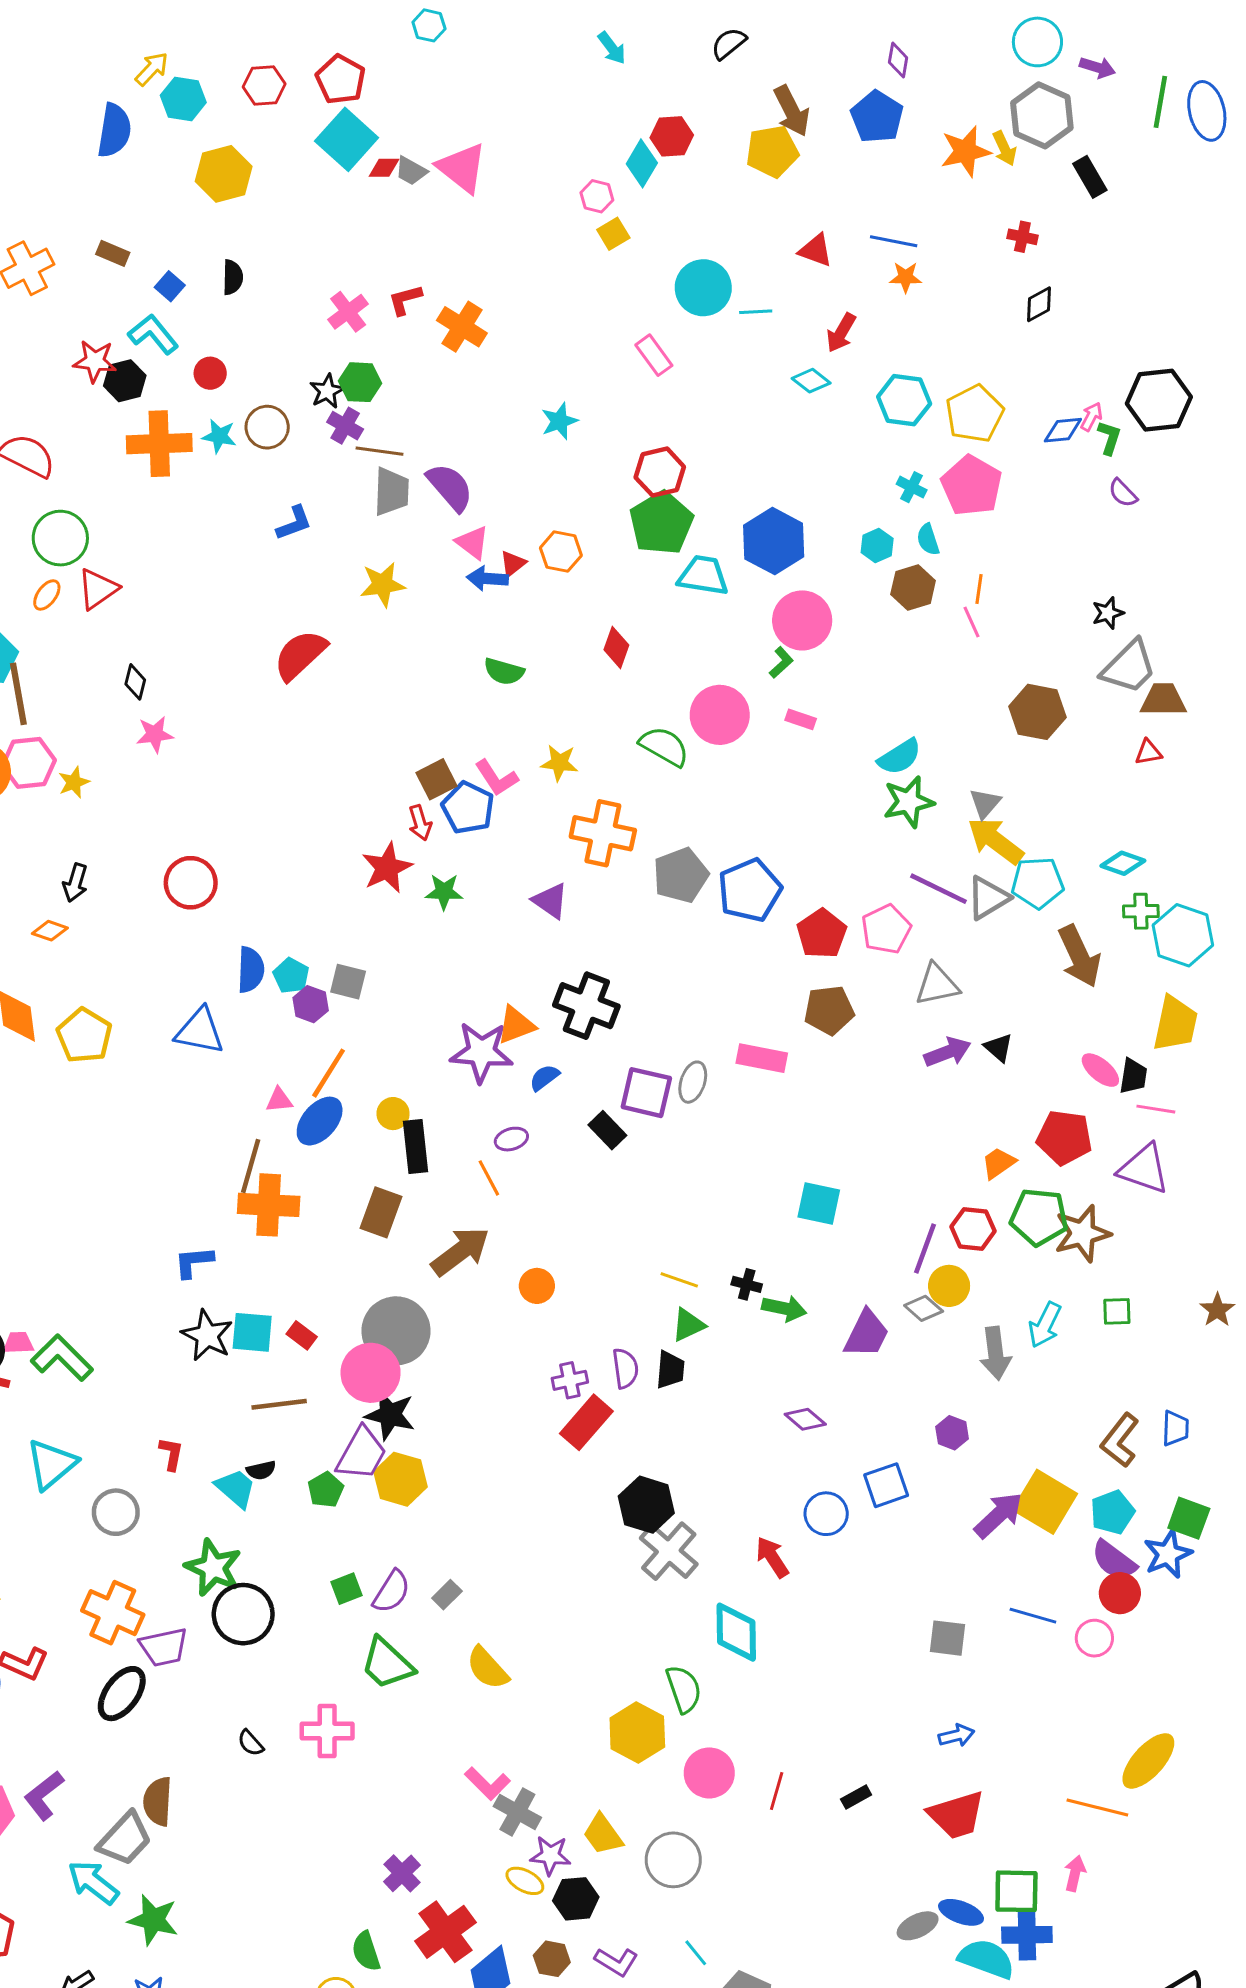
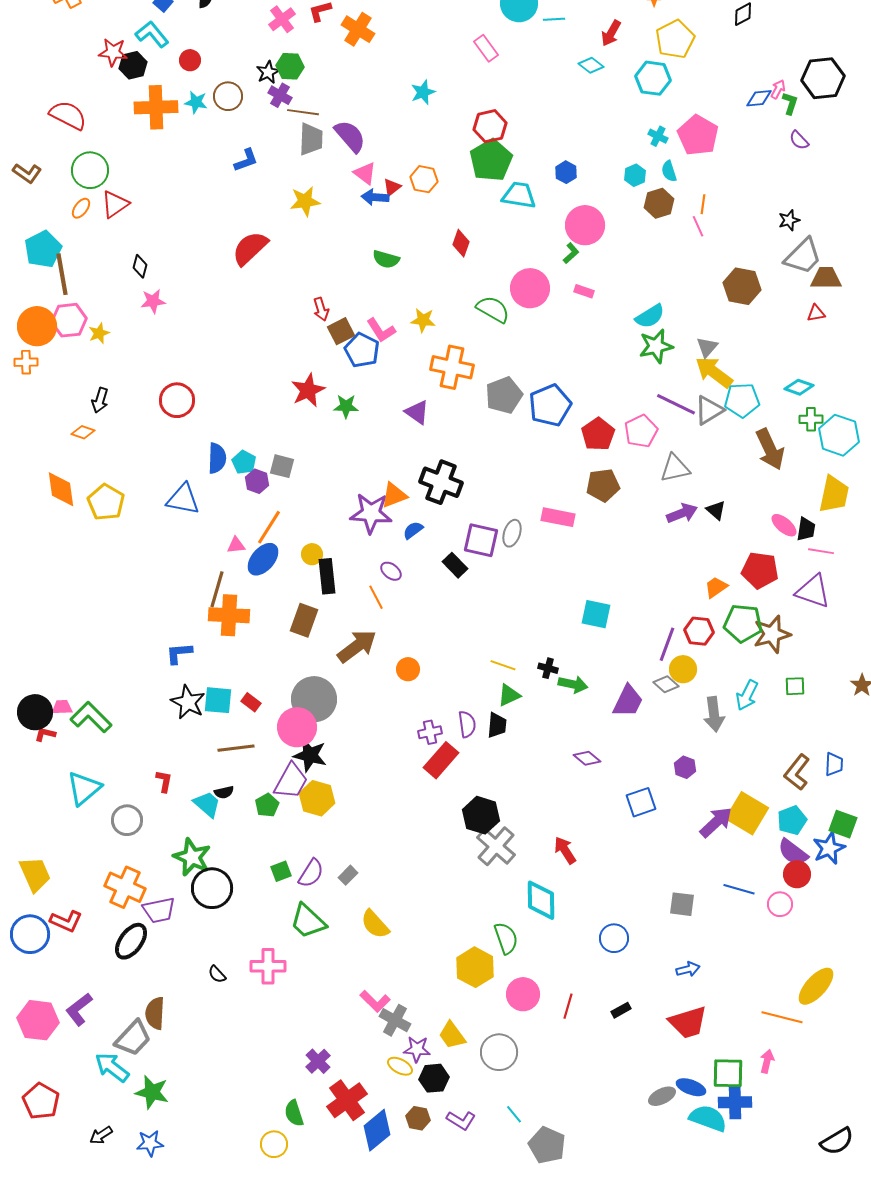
yellow pentagon: (975, 414) -> (675, 39), moved
blue hexagon: (774, 541) -> (566, 172), size x0.5
red arrow: (420, 823) -> (321, 309), moved
purple ellipse: (511, 1139) -> (391, 571), turned 55
blue circle: (826, 1514) -> (614, 938), moved

